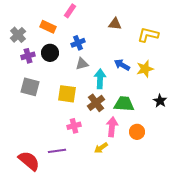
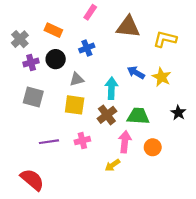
pink rectangle: (70, 11) -> (90, 12), moved
brown triangle: (115, 24) -> (128, 27), size x1.6
gray triangle: (82, 64) -> (77, 79), moved
yellow star: (145, 69) -> (162, 77), turned -30
purple line: (57, 151) -> (49, 142), moved

